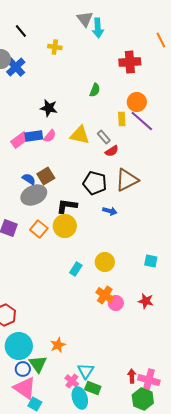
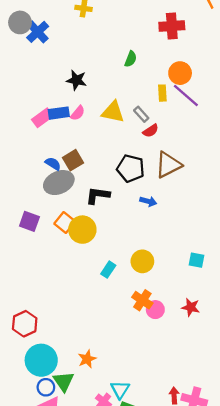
yellow circle: (65, 226) -> (82, 230), moved

